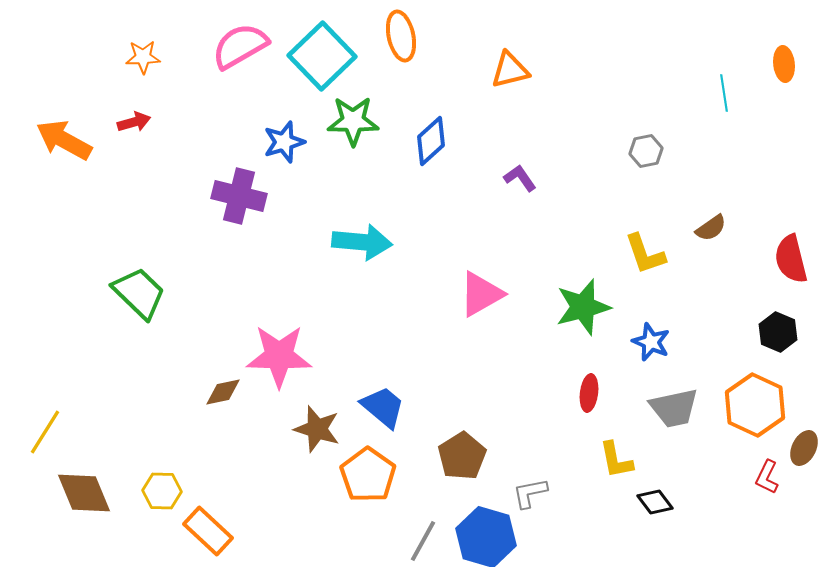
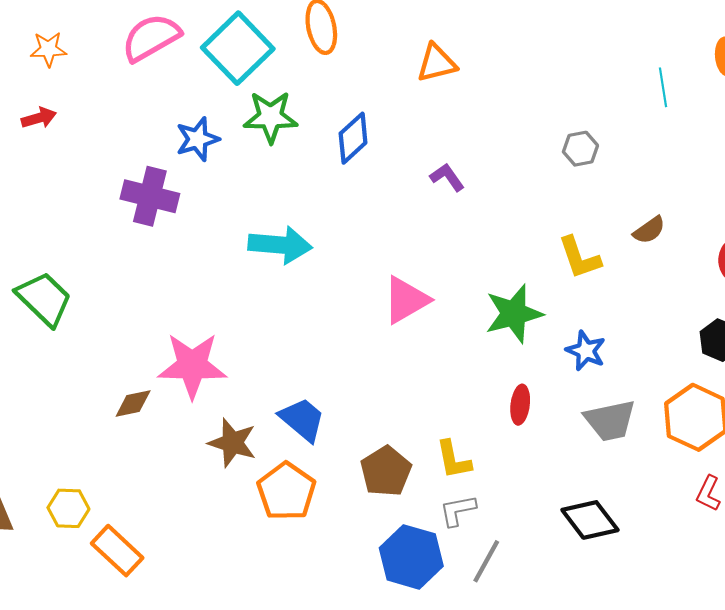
yellow L-shape: (616, 460) -> (454, 460), moved
black diamond: (655, 502) -> (590, 520), size x1.5
gray line: (423, 541) -> (486, 561), moved

